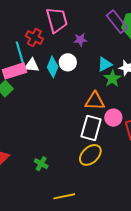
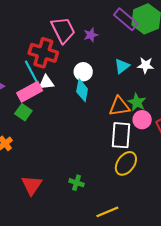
red cross: (34, 37) -> (43, 53), size x1.5
purple star: (80, 40) -> (91, 35), moved
cyan diamond: (53, 67) -> (82, 90), moved
green star: (112, 79) -> (137, 102), moved

